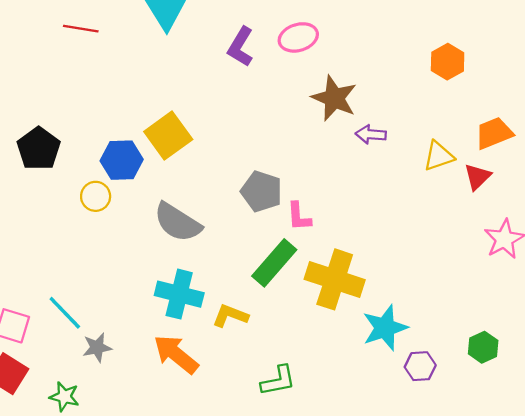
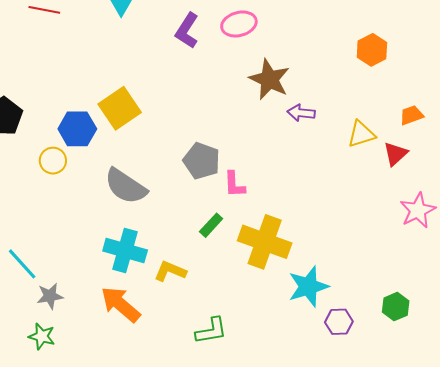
orange trapezoid: (494, 133) -> (411, 115), size x0.7
green rectangle: (274, 263) -> (211, 225), size x0.6
green star: (64, 397) -> (42, 336), moved

